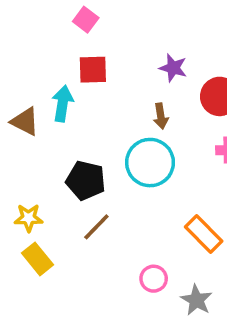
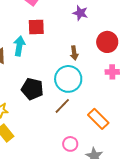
purple star: (173, 68) -> (80, 13), moved
brown line: (96, 227) -> (62, 106), moved

